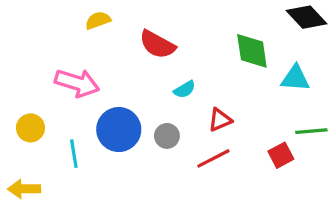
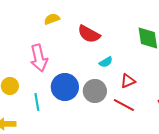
pink arrow: (77, 83) -> (39, 58), turned 60
gray circle: (167, 136) -> (95, 91), size x1.5
red line: (213, 158) -> (124, 105), turned 55

